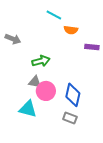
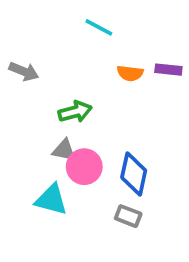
orange semicircle: (71, 30) -> (130, 73), moved
purple rectangle: (92, 47) -> (168, 70), moved

